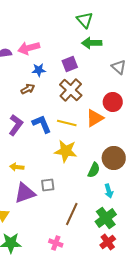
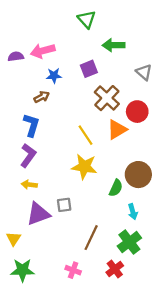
green triangle: (85, 20) -> (87, 19), moved
brown cross: (71, 90) -> (107, 98), moved
yellow line: (67, 123) -> (85, 135), turned 42
blue L-shape: (42, 124) -> (31, 125), moved, turned 40
purple L-shape: (16, 125) -> (28, 155), moved
red cross: (108, 242) -> (115, 269), moved

